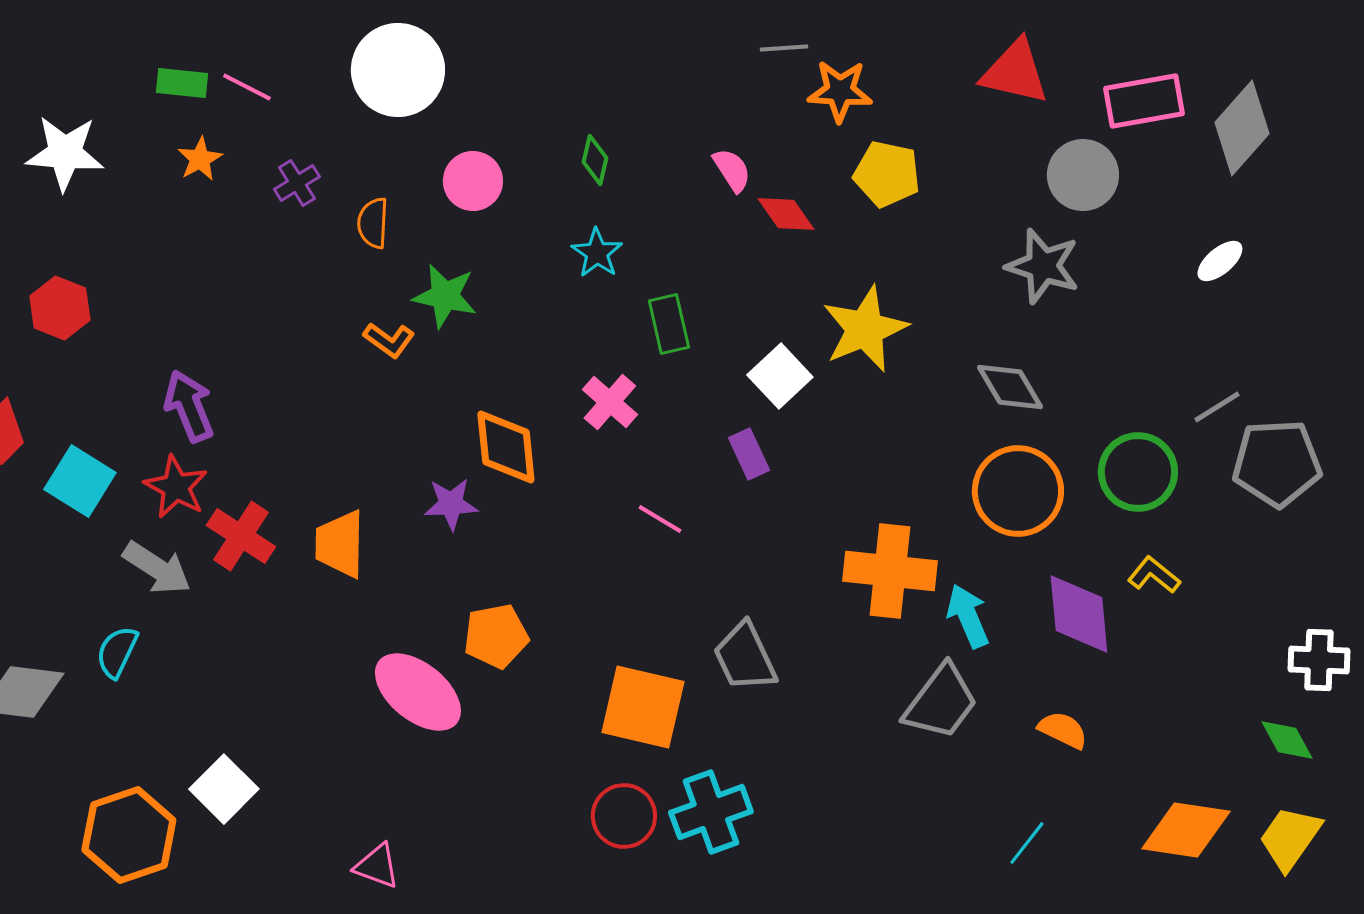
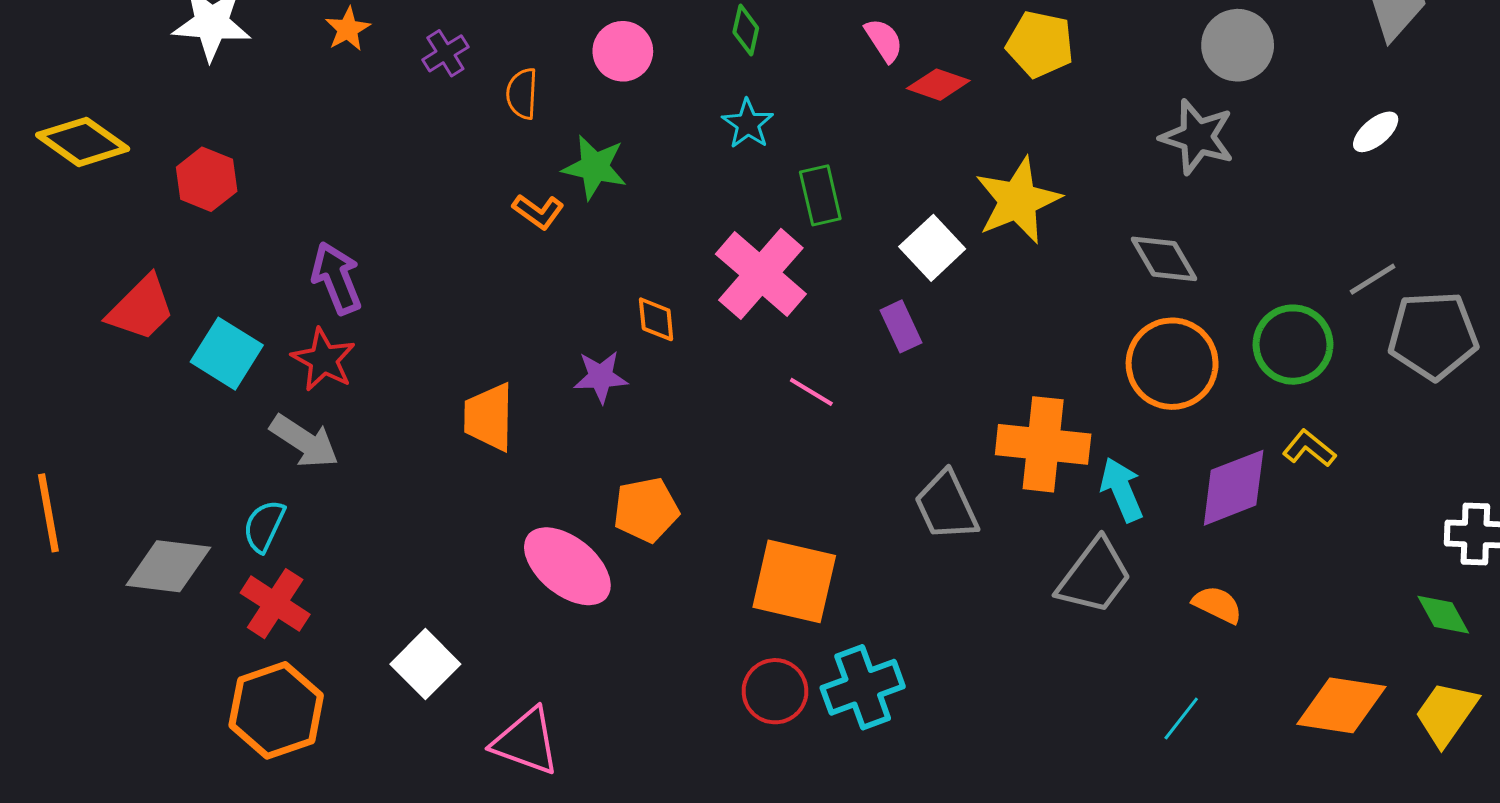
red diamond: (786, 214) -> (938, 85), turned -36
pink cross: (610, 402) -> (761, 274), size x1.6
orange diamond: (506, 447) -> (656, 319), size x0.6
red cross: (241, 536) -> (275, 604), moved
purple diamond: (1079, 614) -> (1234, 488), turned 74
gray trapezoid: (745, 657) -> (946, 506), moved
white square: (224, 789) -> (425, 664), moved
pink triangle: (377, 866) -> (526, 742), size x1.5

